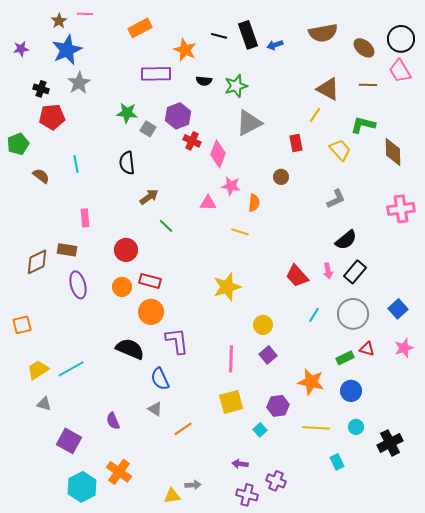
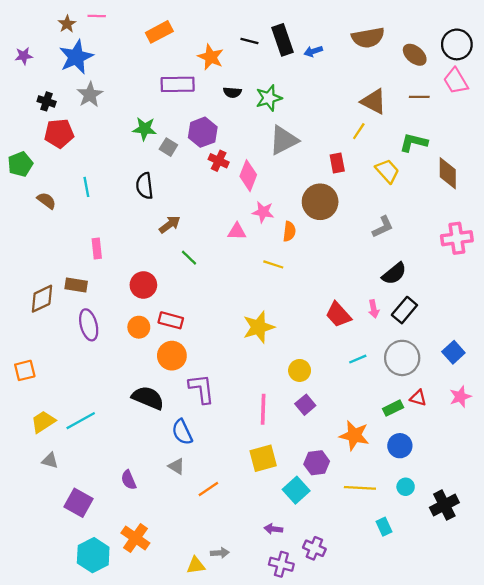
brown circle: (281, 177) -> (320, 202), size x2.0
cyan line: (314, 315) -> (358, 359), turned 35
cyan square: (260, 430) -> (296, 490), size x1.6

